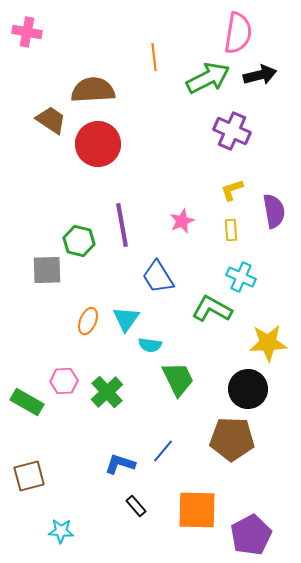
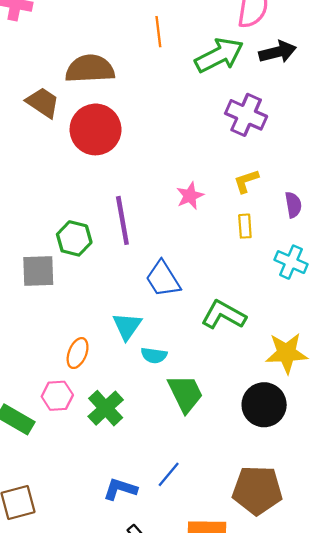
purple semicircle: (274, 211) -> (293, 205), size x0.7
pink star: (182, 221) -> (190, 196), moved
cyan cross: (241, 277) -> (291, 262), moved
orange ellipse: (88, 321) -> (78, 353), moved
brown pentagon: (232, 439) -> (257, 490), moved

